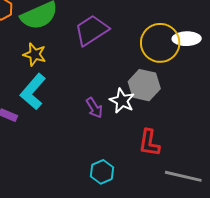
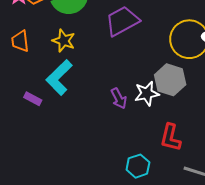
white star: (122, 101) -> (147, 94), turned 30
cyan hexagon: (102, 172) -> (138, 166), moved

